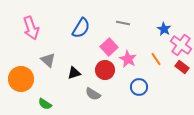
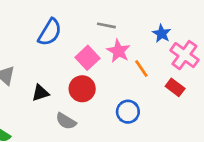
pink star: (128, 59) -> (118, 51), moved
orange line: (156, 59) -> (141, 69), moved
red rectangle: (182, 67) -> (175, 87), moved

